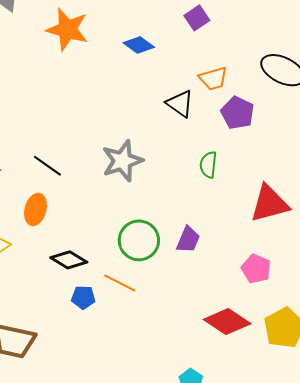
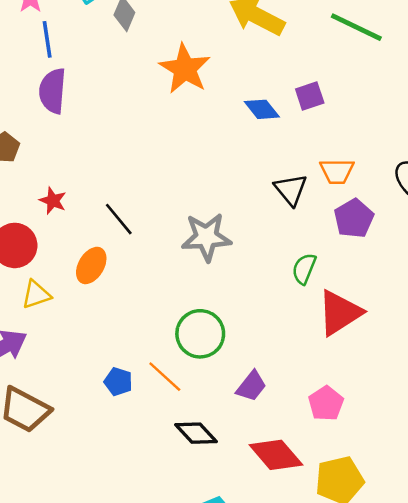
purple square: (197, 18) -> (310, 96), moved
red triangle: (269, 204) -> (340, 313), moved, turned -33
purple trapezoid: (188, 240) -> (251, 386), moved
black diamond: (69, 260) -> (196, 433), moved

